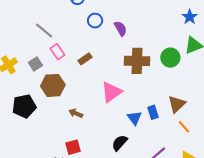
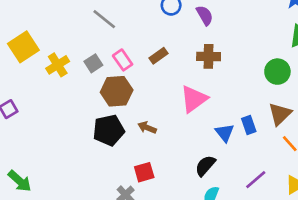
pink rectangle: (57, 52) -> (123, 60), moved
green circle: (170, 58) -> (277, 72), moved
brown cross: (137, 61) -> (209, 56), moved, size x0.7
black pentagon: (24, 106) -> (109, 130), moved

